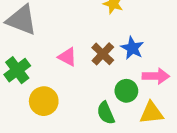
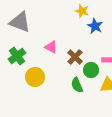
blue star: (132, 48) -> (95, 26), moved
brown cross: (103, 54) -> (75, 57), moved

